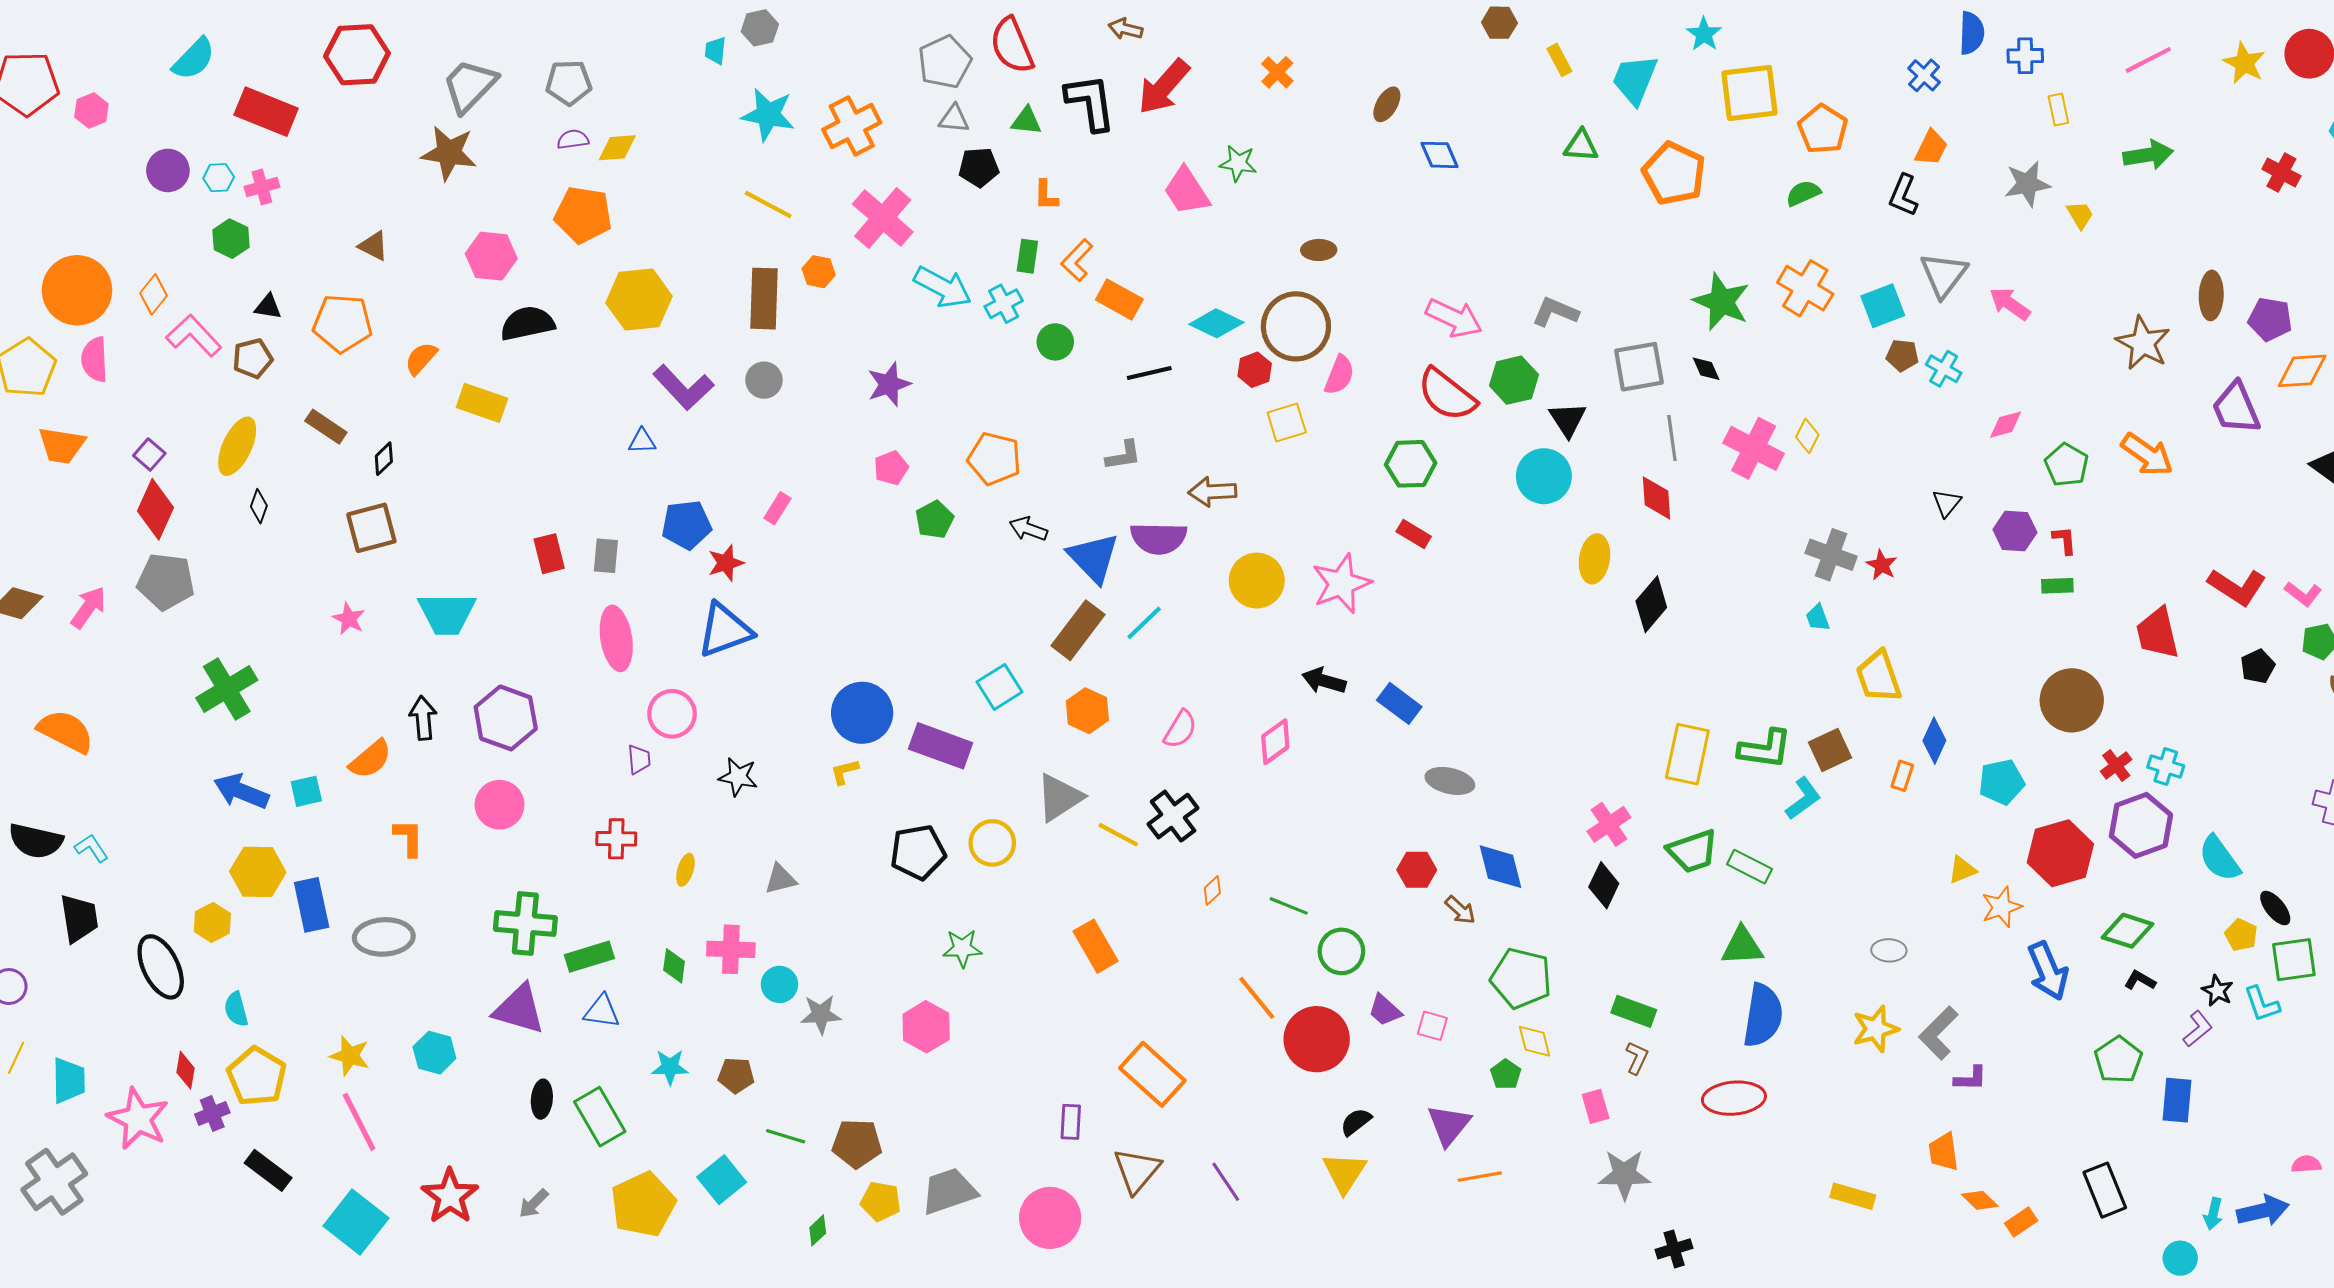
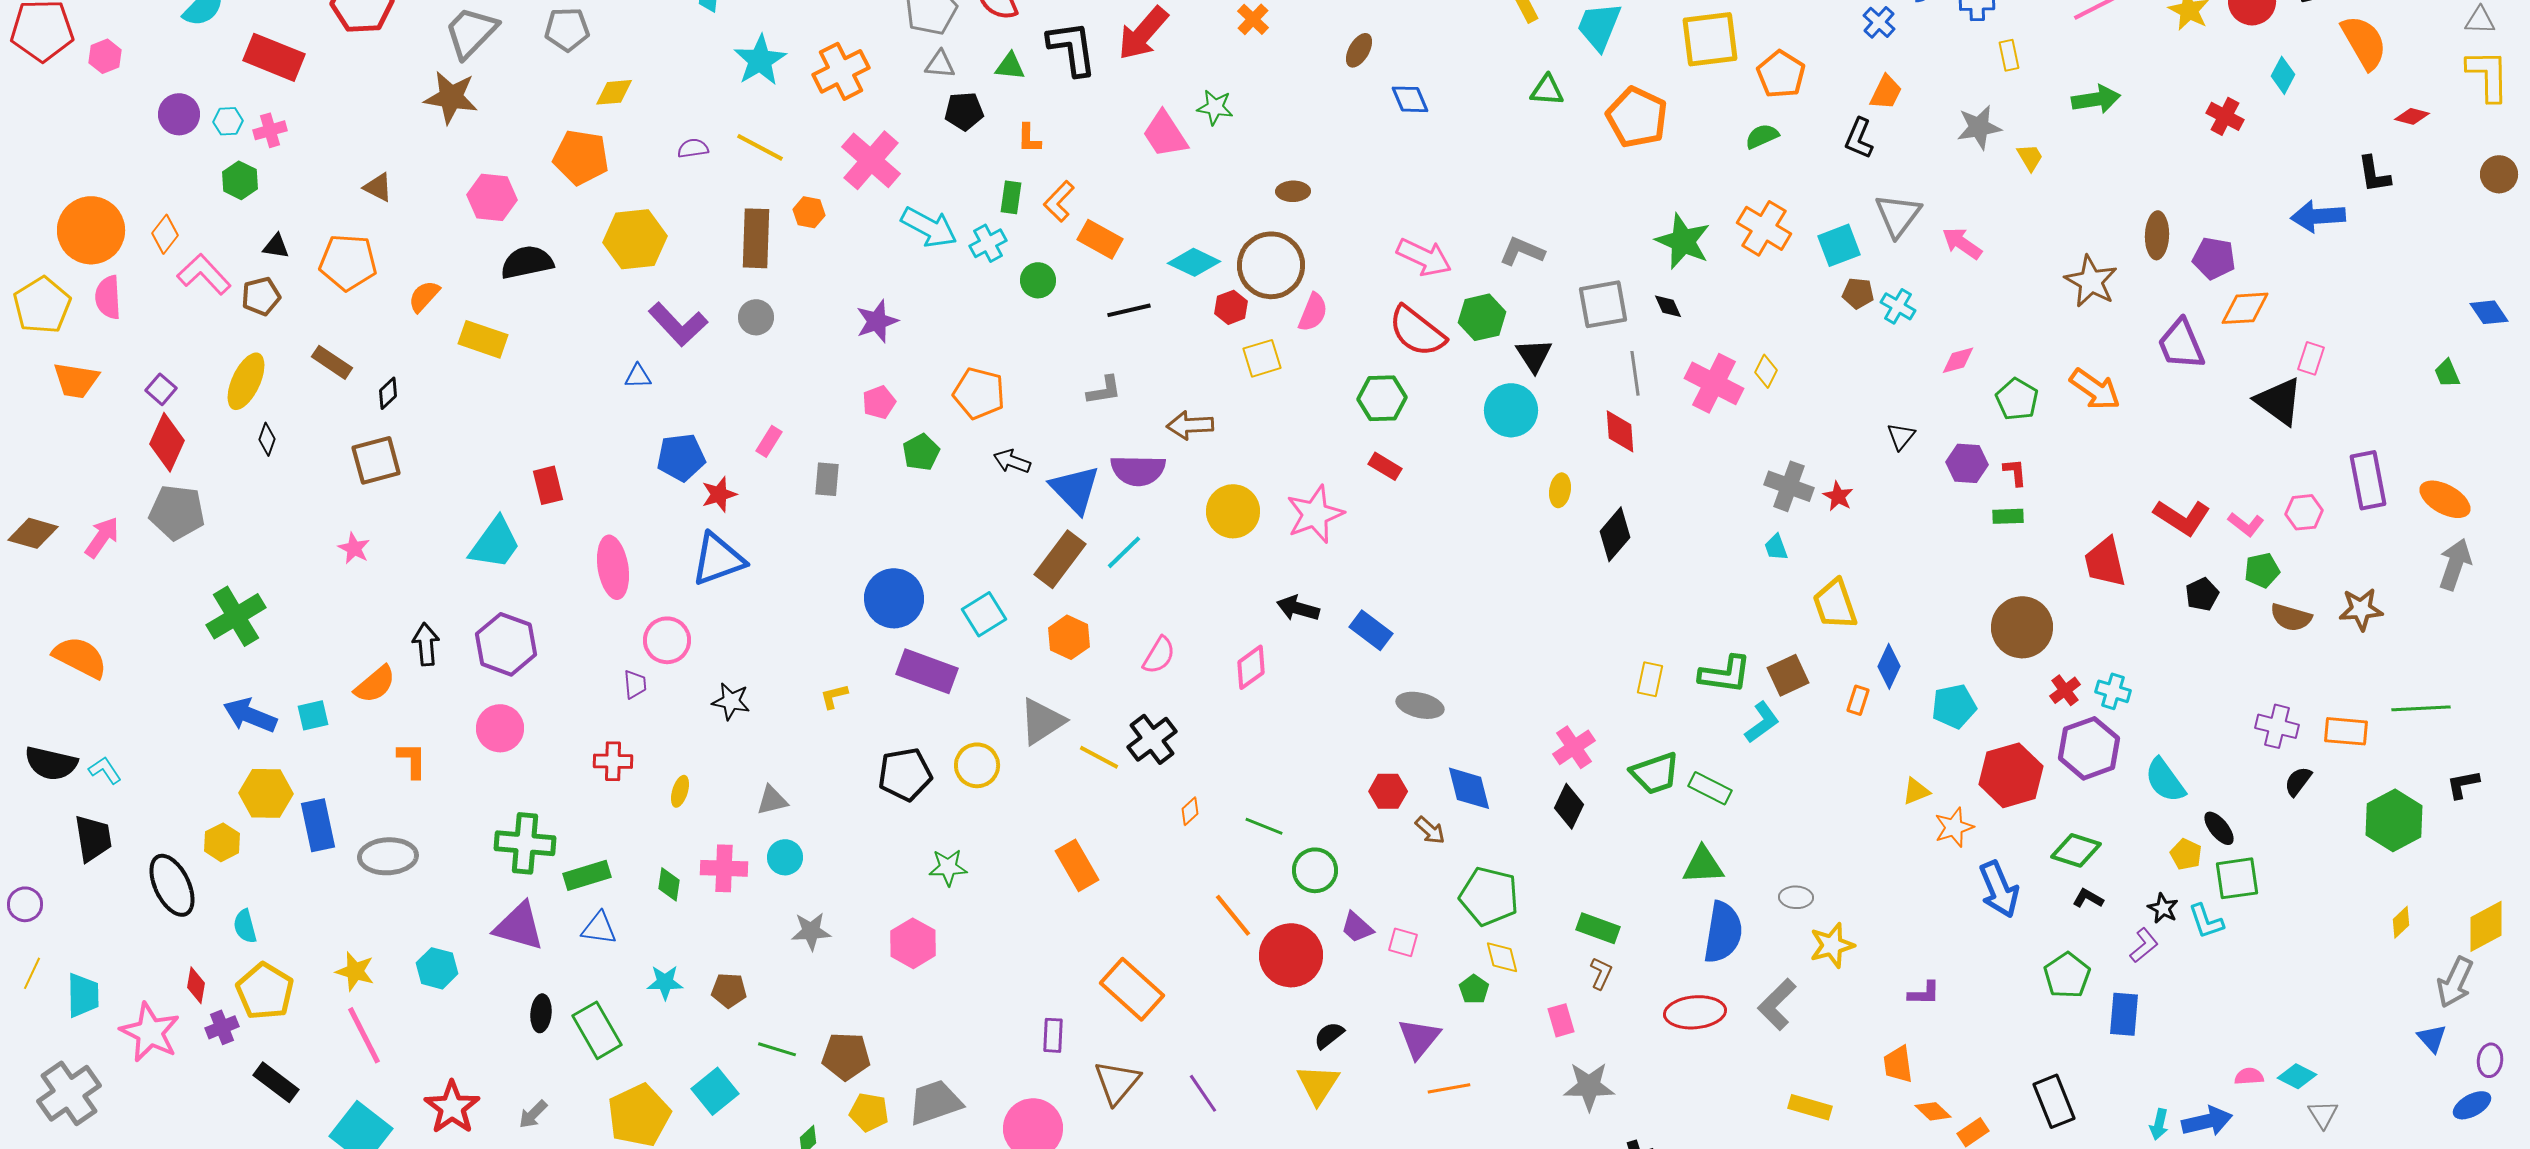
cyan star: (768, 115) -> (760, 60), turned 30
purple semicircle: (573, 139) -> (693, 148), moved
gray rectangle: (606, 556) -> (827, 479), moved
yellow ellipse: (1594, 559) -> (1560, 490), size x0.7
cyan trapezoid: (447, 614) -> (495, 543), moved, turned -54
blue circle: (862, 713) -> (894, 598), moved
yellow rectangle: (1687, 754) -> (1650, 679), size x0.6
gray ellipse: (1889, 950) -> (1796, 897), moved
cyan circle: (779, 984) -> (785, 857), moved
gray L-shape: (1938, 1033) -> (1777, 1004), moved

